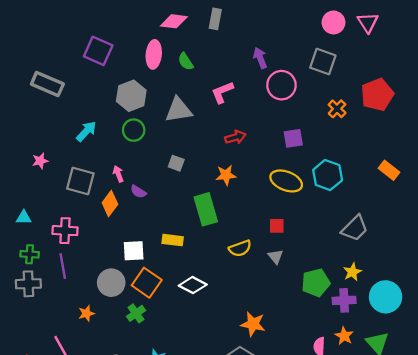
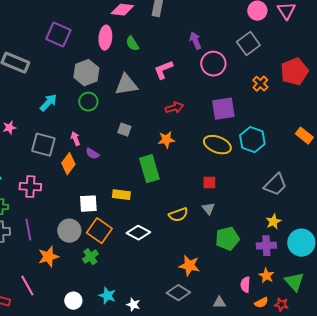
gray square: (323, 61) -> (248, 44), turned 35
purple square: (293, 138) -> (223, 109), size x1.4
yellow semicircle: (240, 248) -> (178, 215), moved
purple line: (63, 266) -> (28, 230), moved
green pentagon: (316, 283) -> (227, 239), moved
orange star: (86, 313) -> (48, 257), size x1.5

